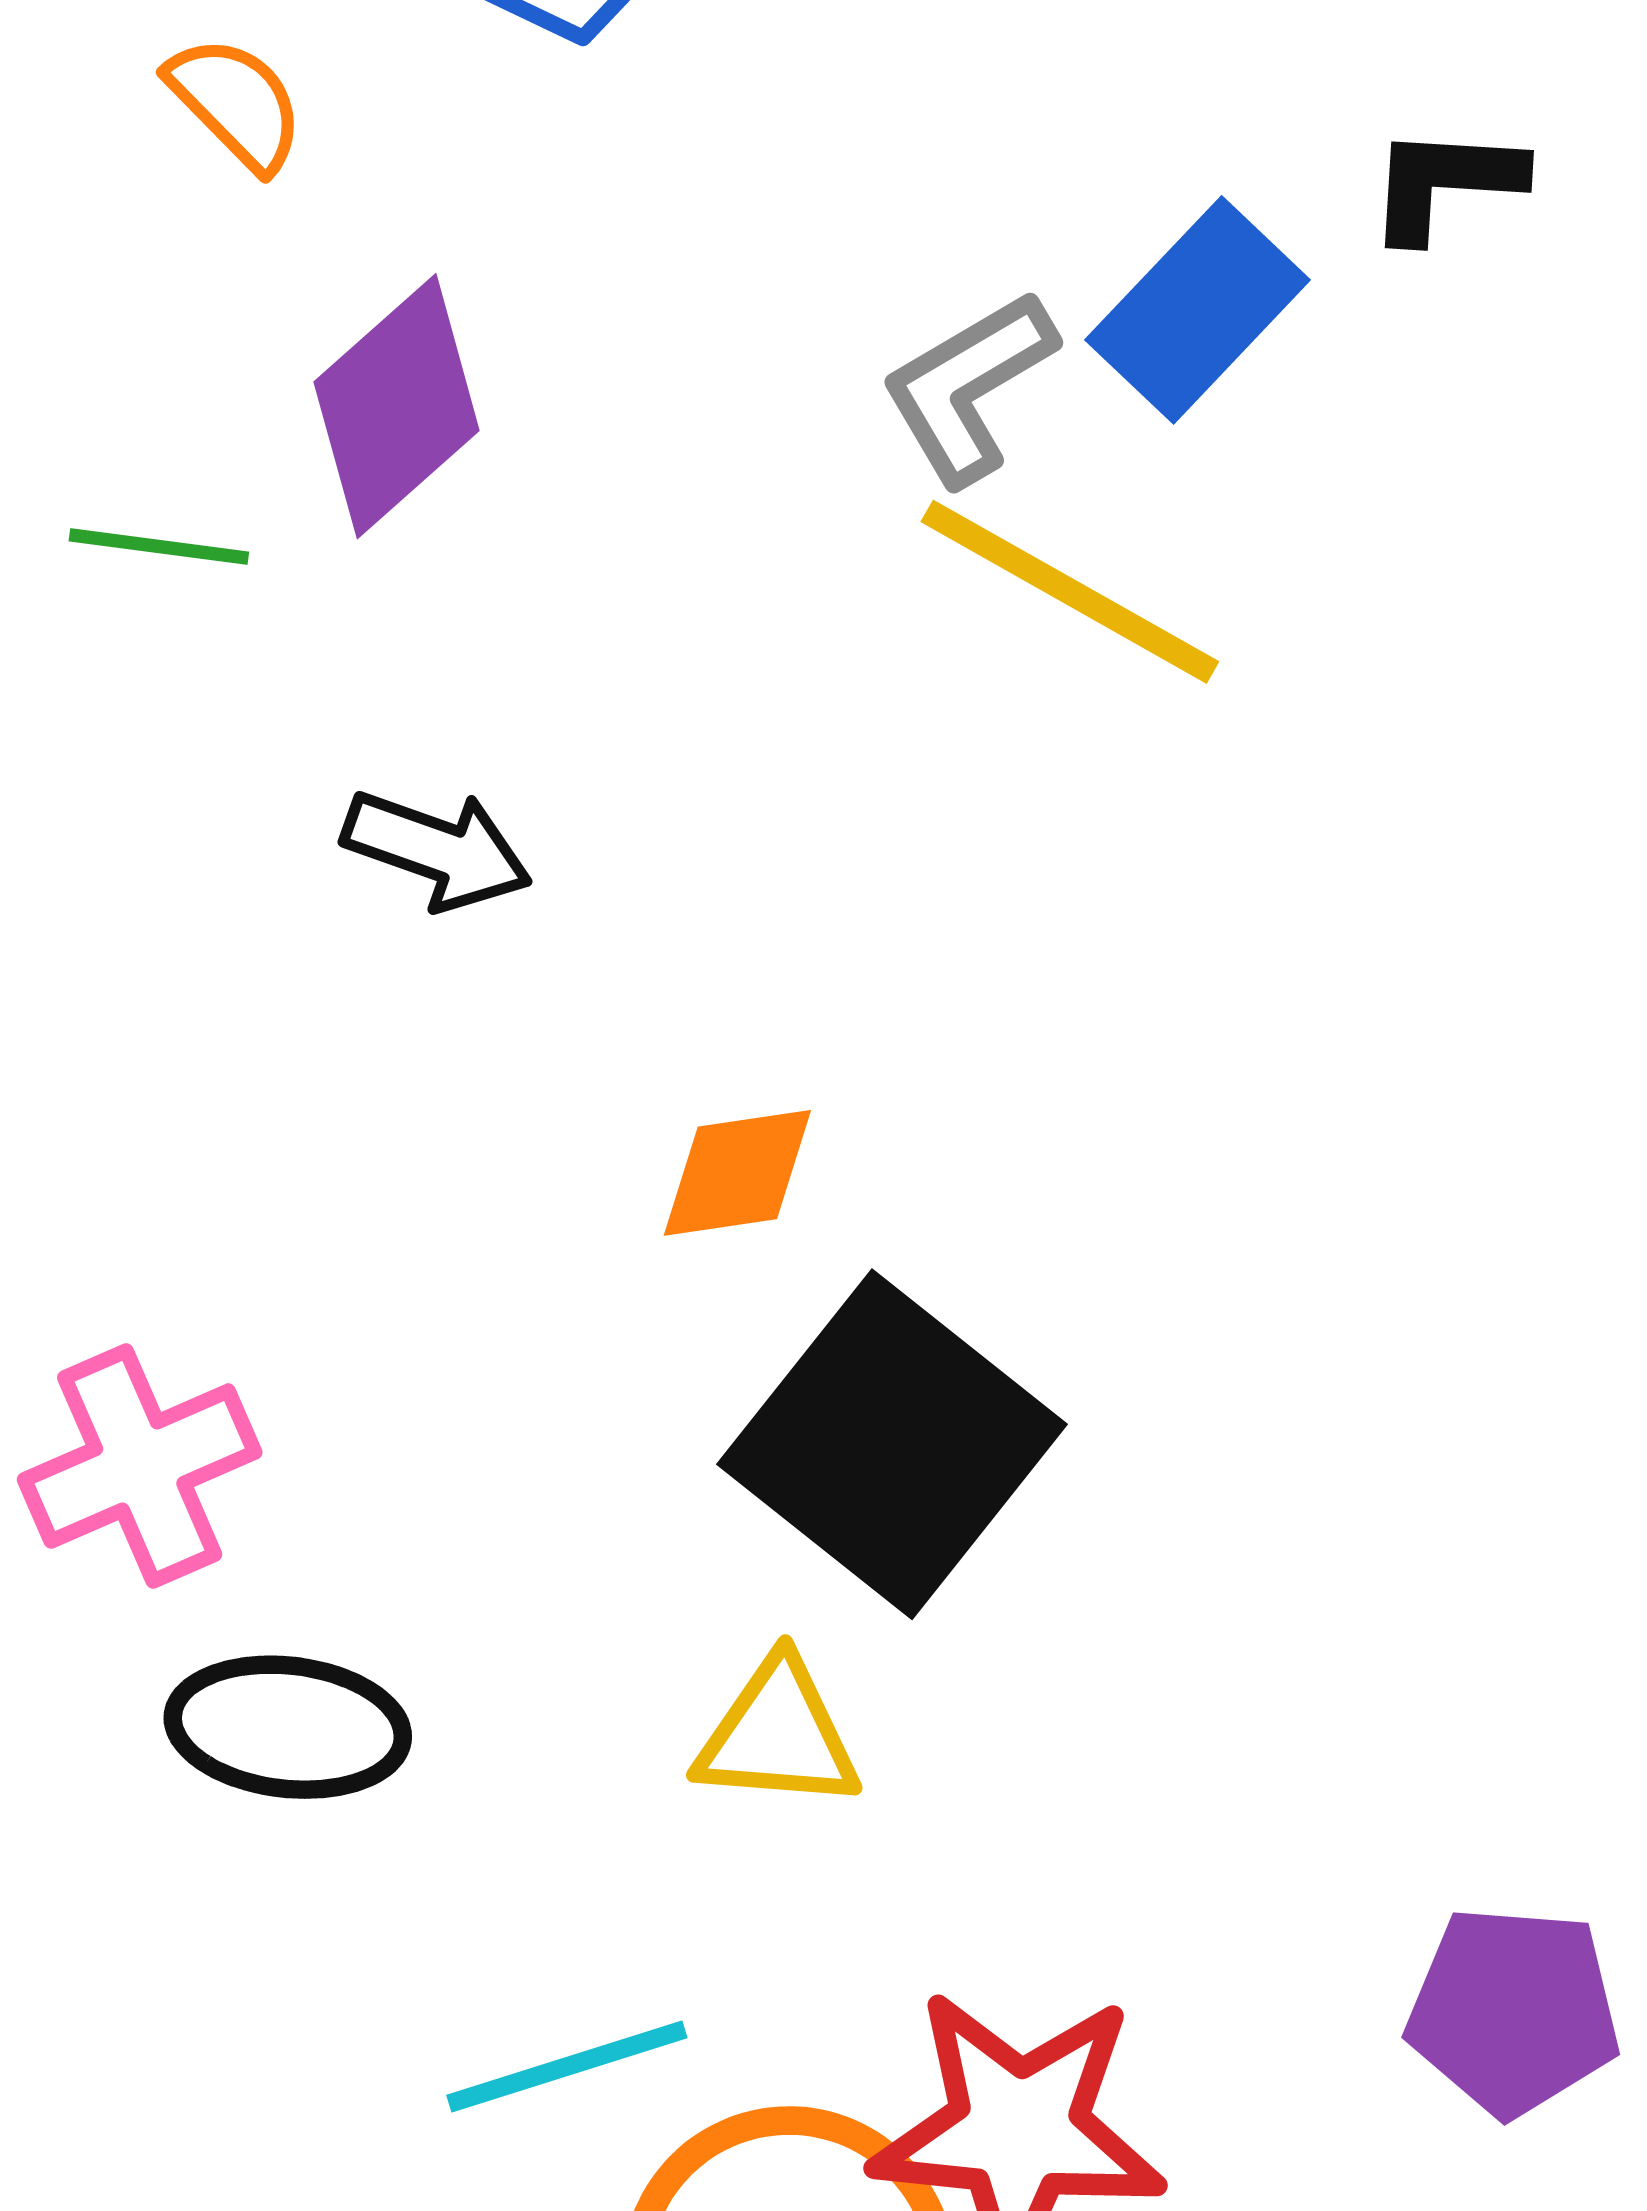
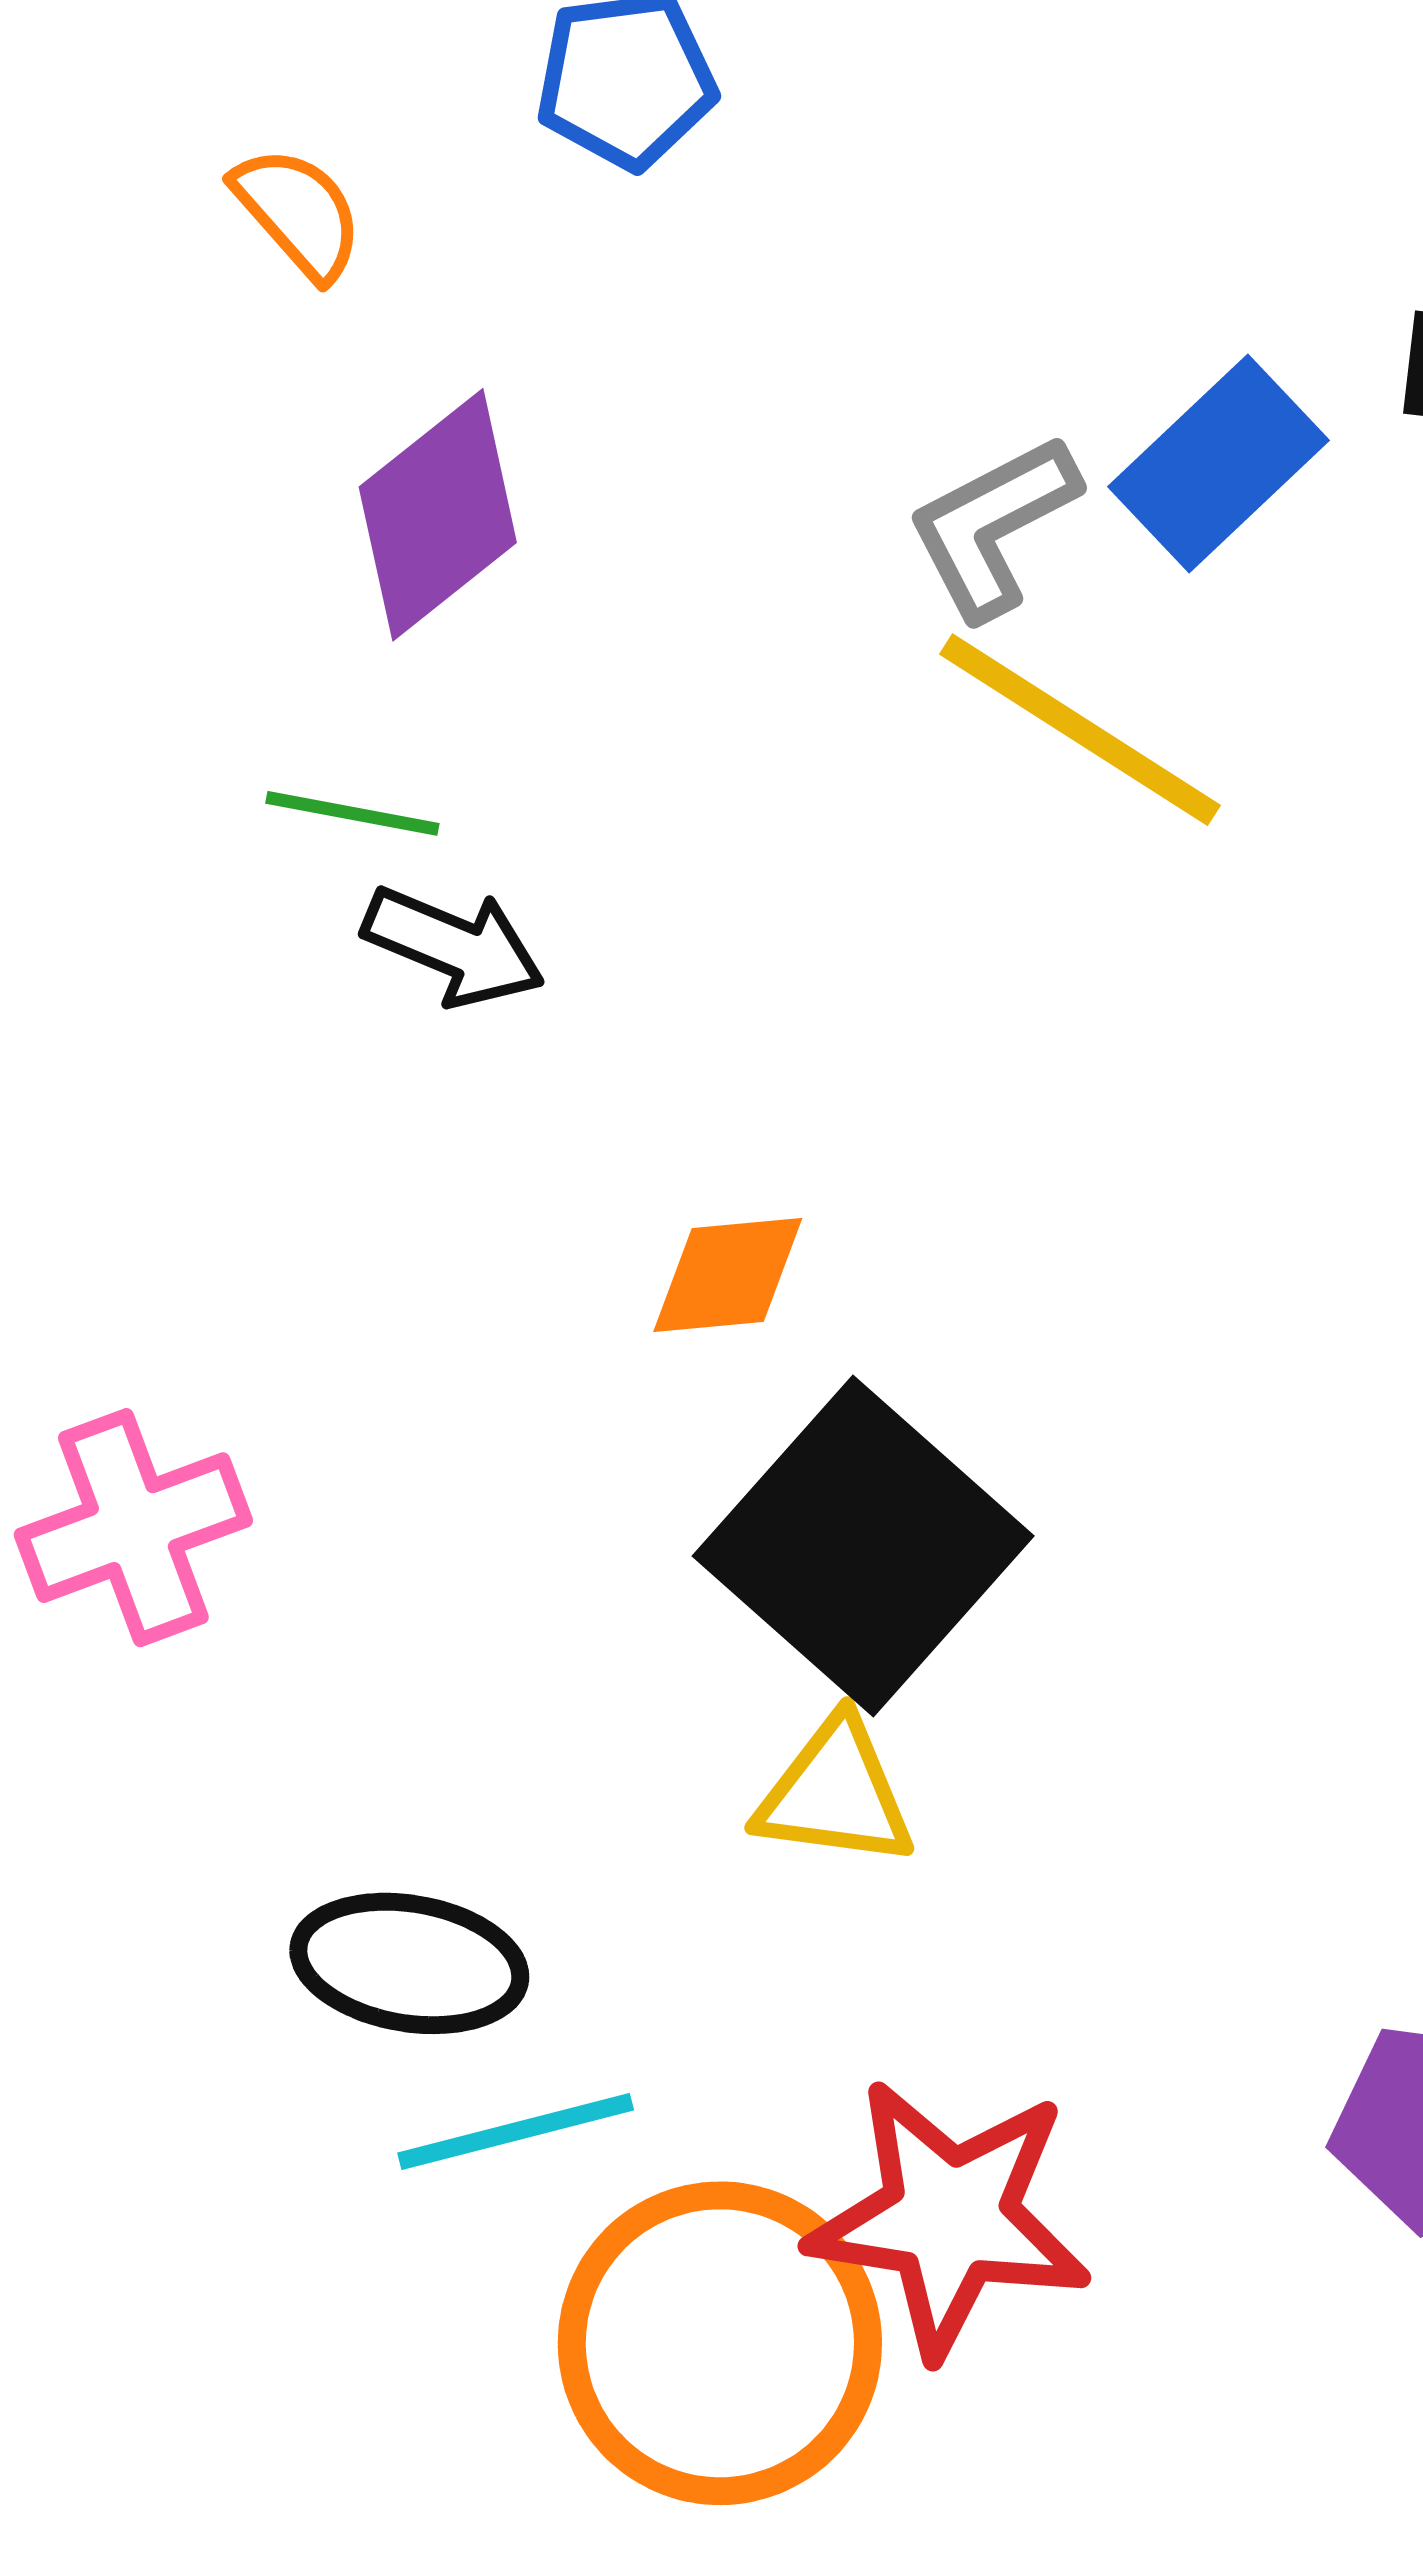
green line: (159, 546) -> (352, 813), moved
black ellipse: (288, 1727) -> (409, 1963), moved
yellow triangle: (778, 1735) -> (835, 1793), moved

